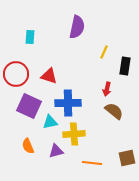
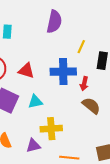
blue cross: (68, 103) -> (63, 72), moved
cyan triangle: (50, 122) -> (35, 102), moved

